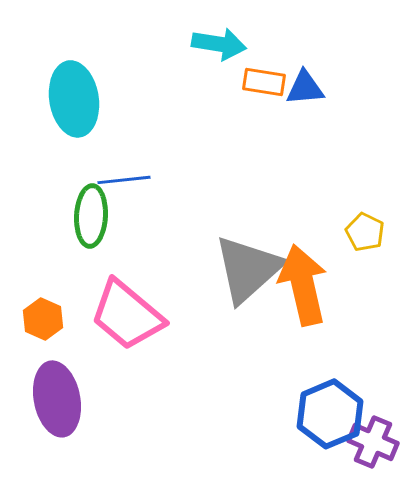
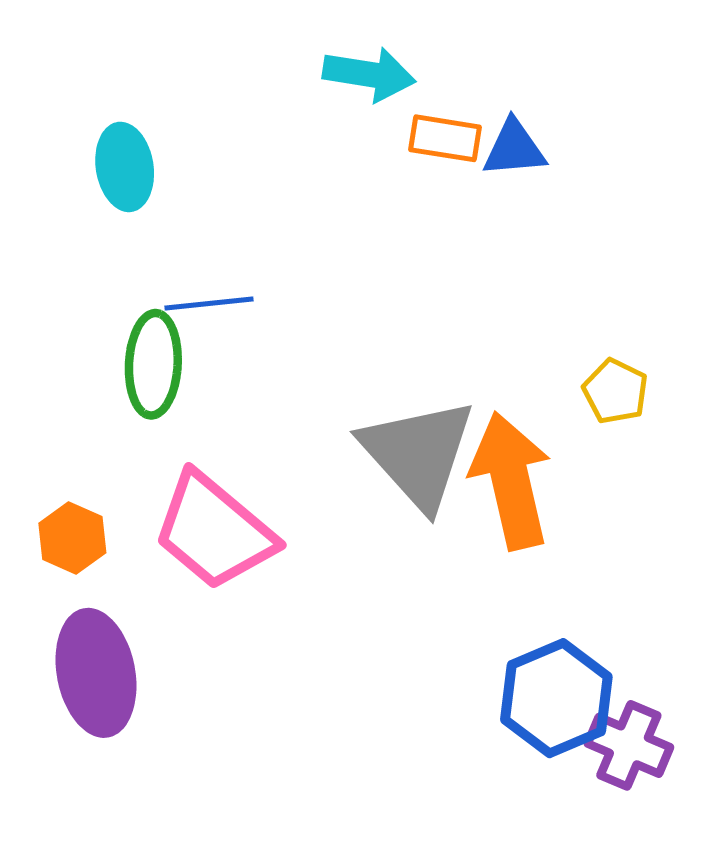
cyan ellipse: (74, 99) -> (125, 167), size x0.7
gray triangle: (248, 269) -> (418, 454), turned -30

